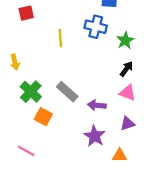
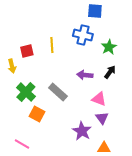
red square: (26, 13) -> (27, 51), moved
pink triangle: (128, 93) -> (99, 99), moved
purple arrow: (97, 105) -> (85, 75), moved
purple triangle: (128, 124) -> (102, 118), moved, turned -48

